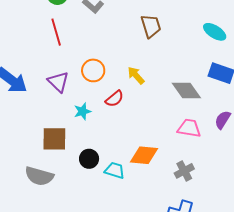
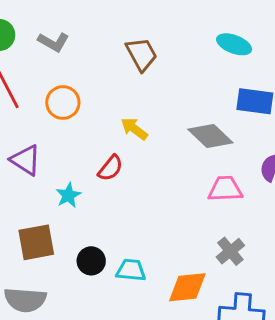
orange circle: (93, 70) -> (63, 103), moved
orange diamond: (144, 155) -> (187, 287), moved

